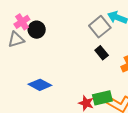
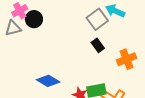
blue diamond: (40, 85) -> (48, 81), moved

